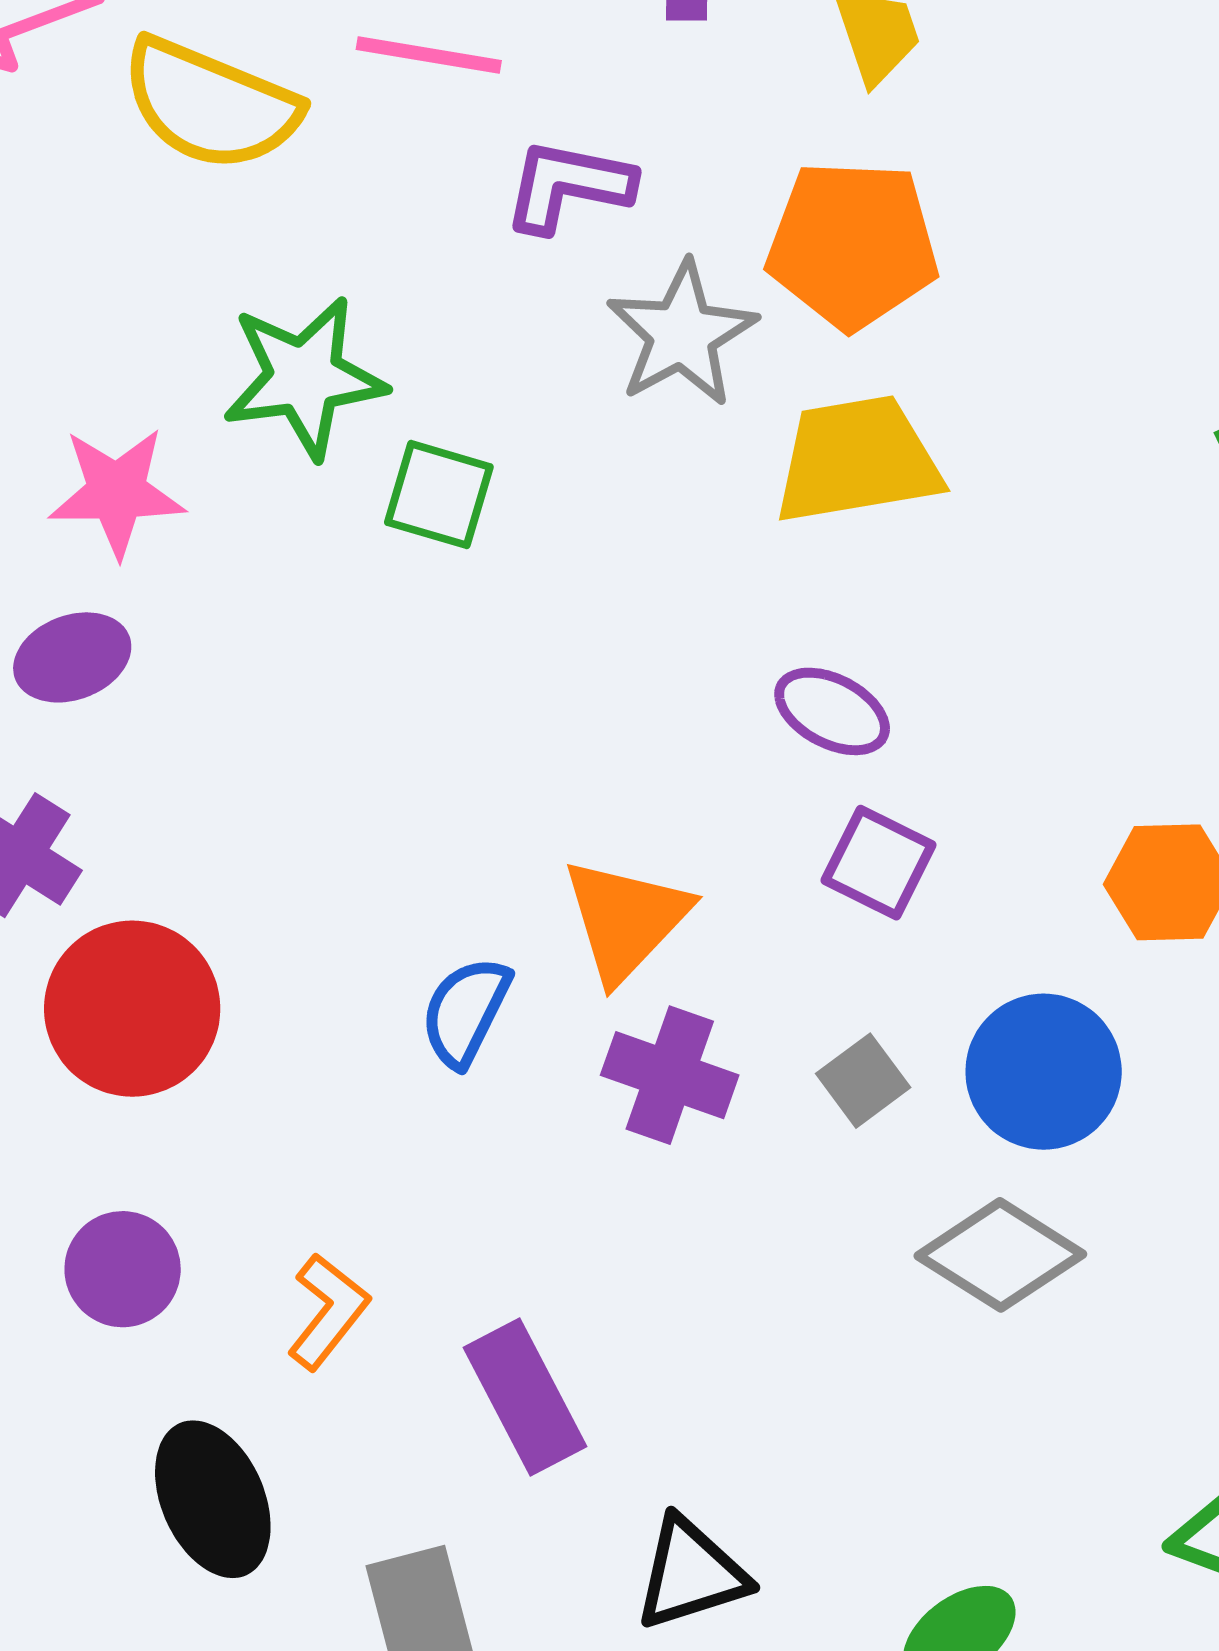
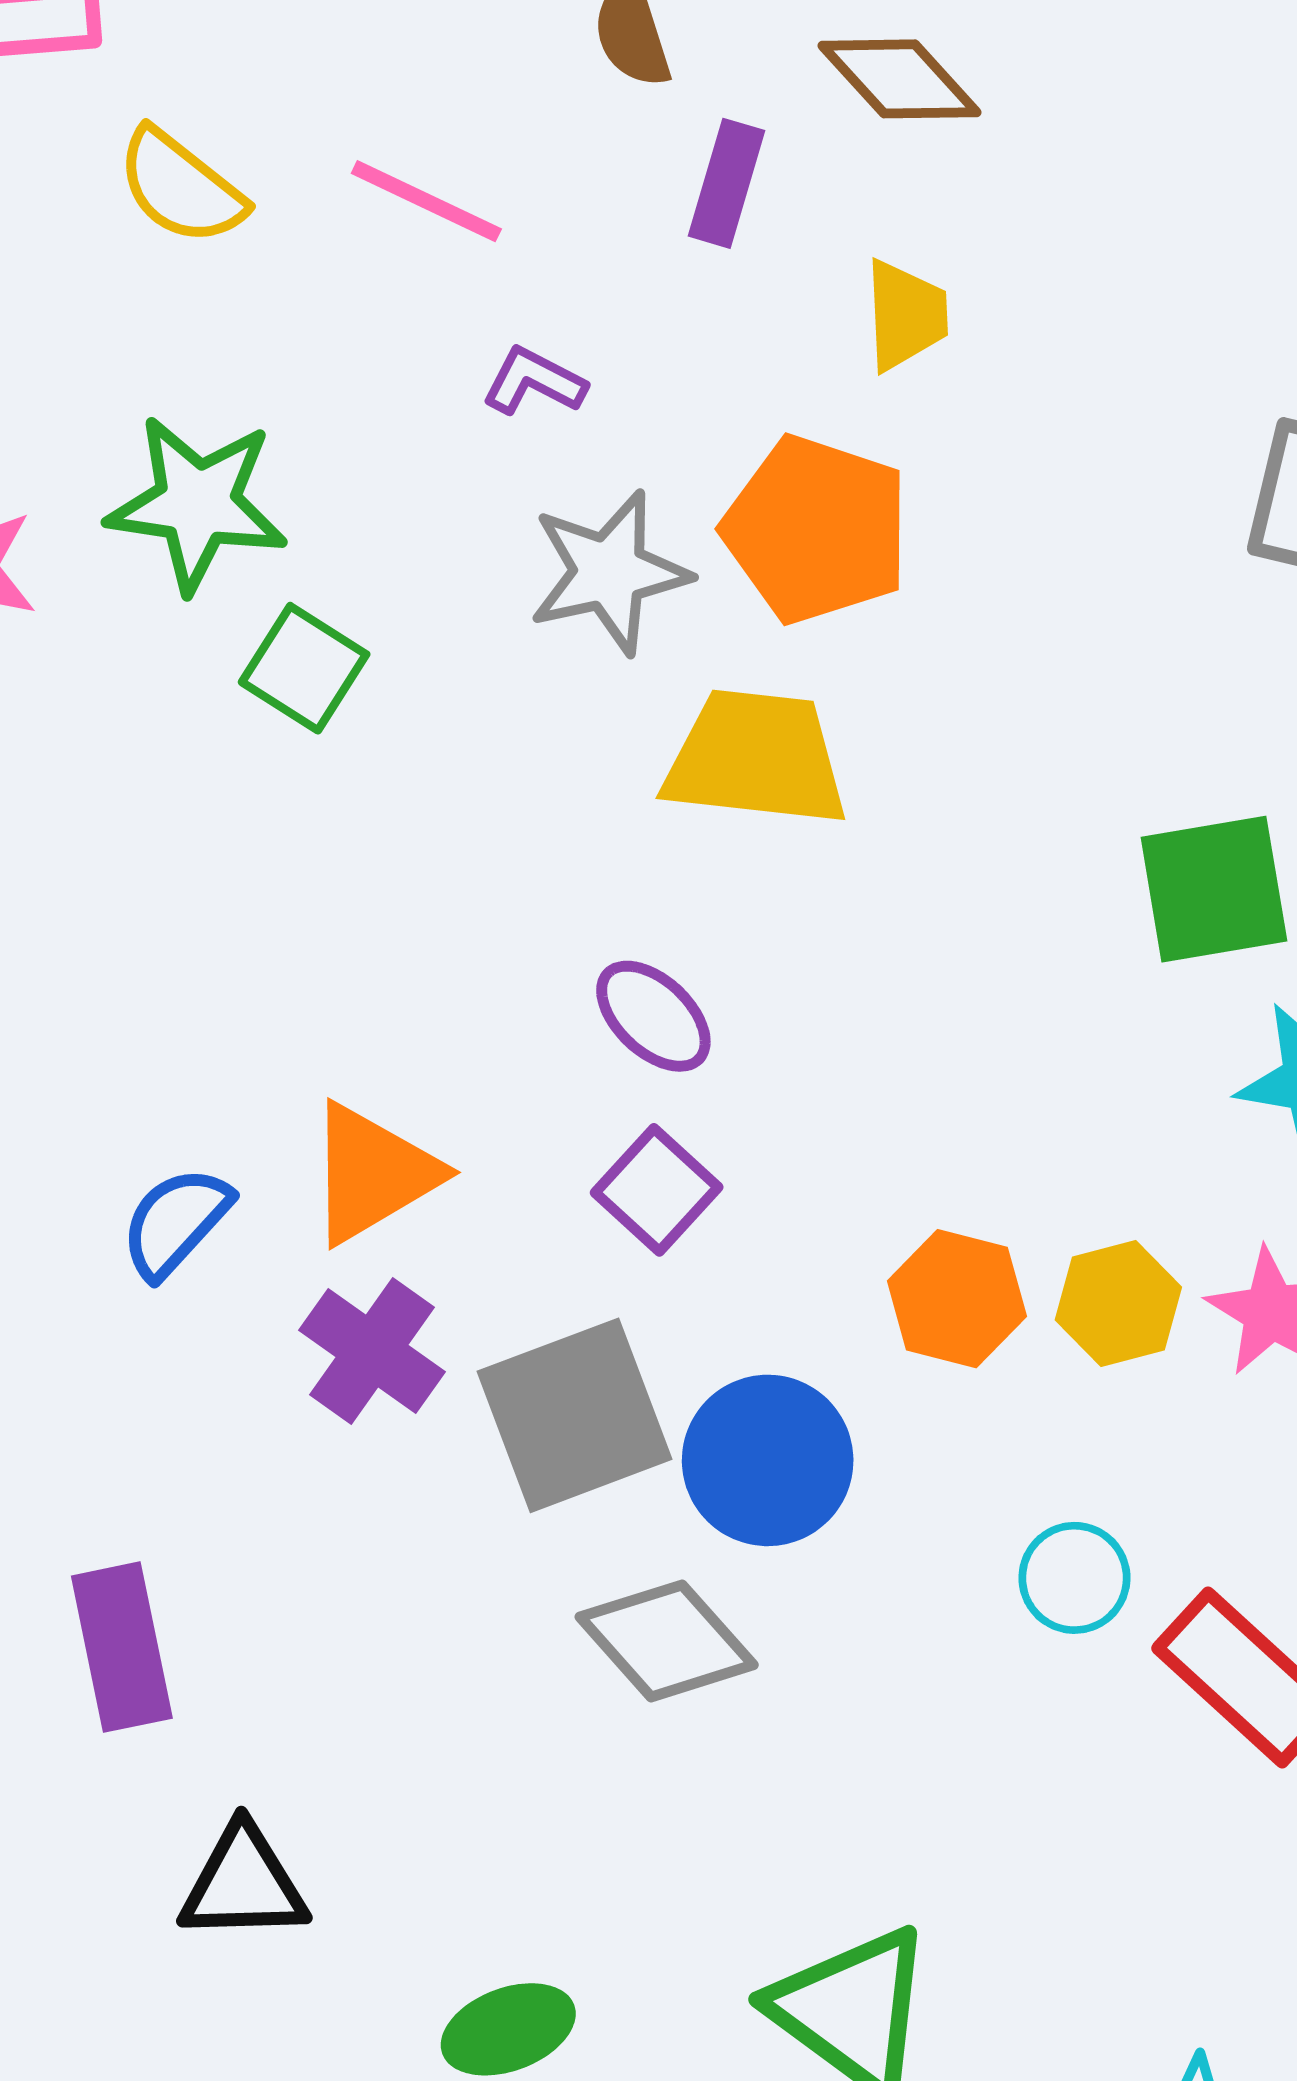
yellow semicircle: (210, 104) -> (181, 187), size x0.7
purple L-shape: (568, 186) -> (534, 381), size x0.7
gray square: (863, 1081) -> (574, 1415), size x2.0

